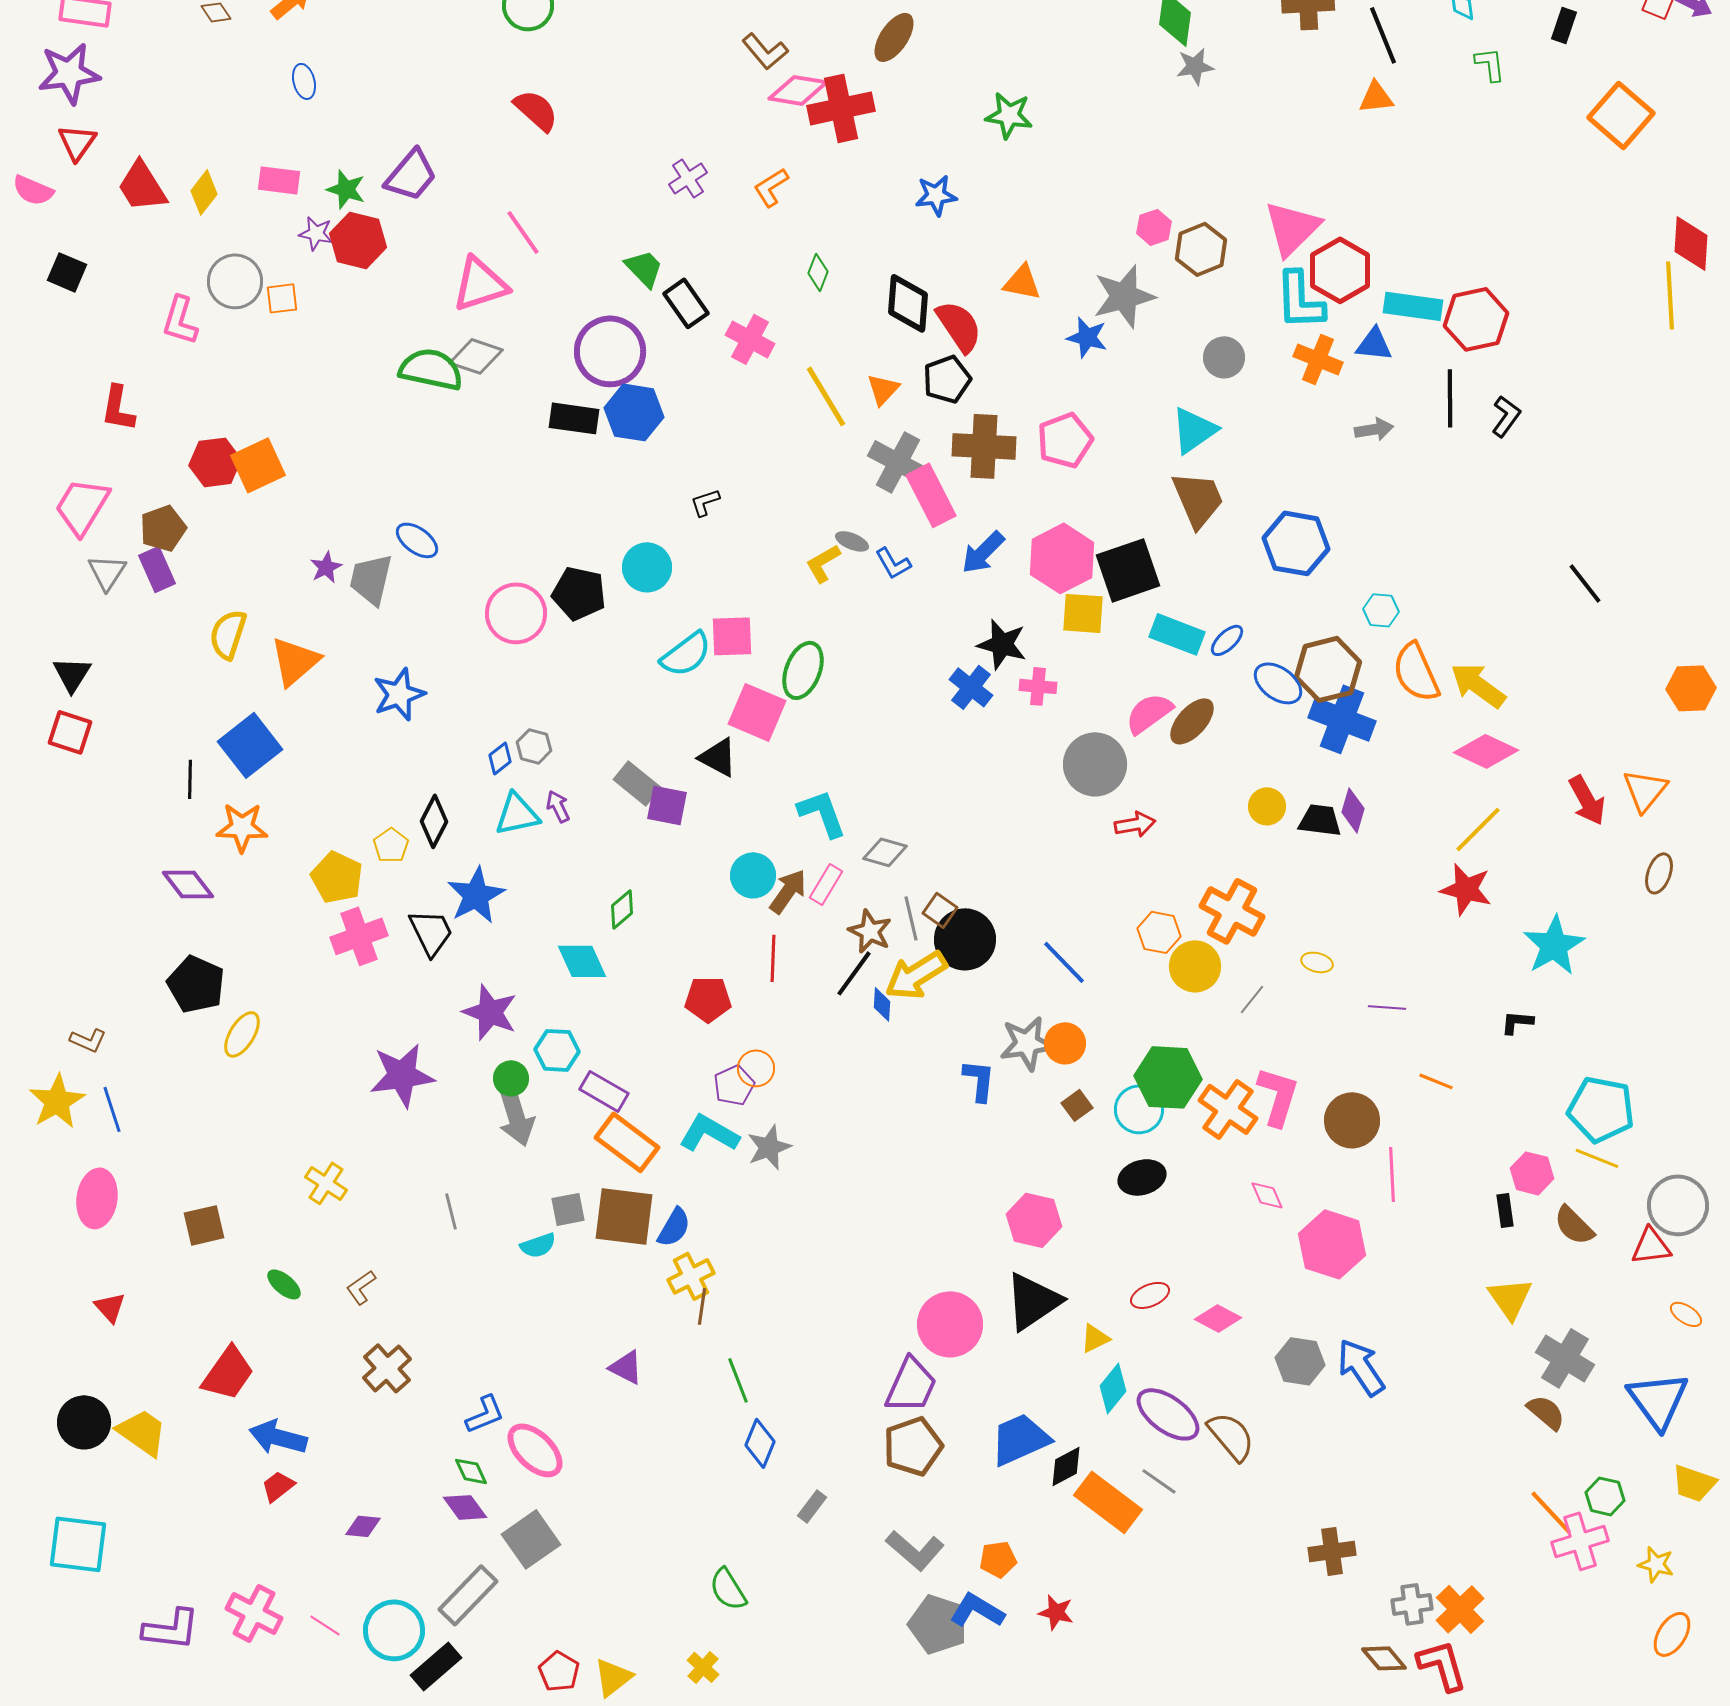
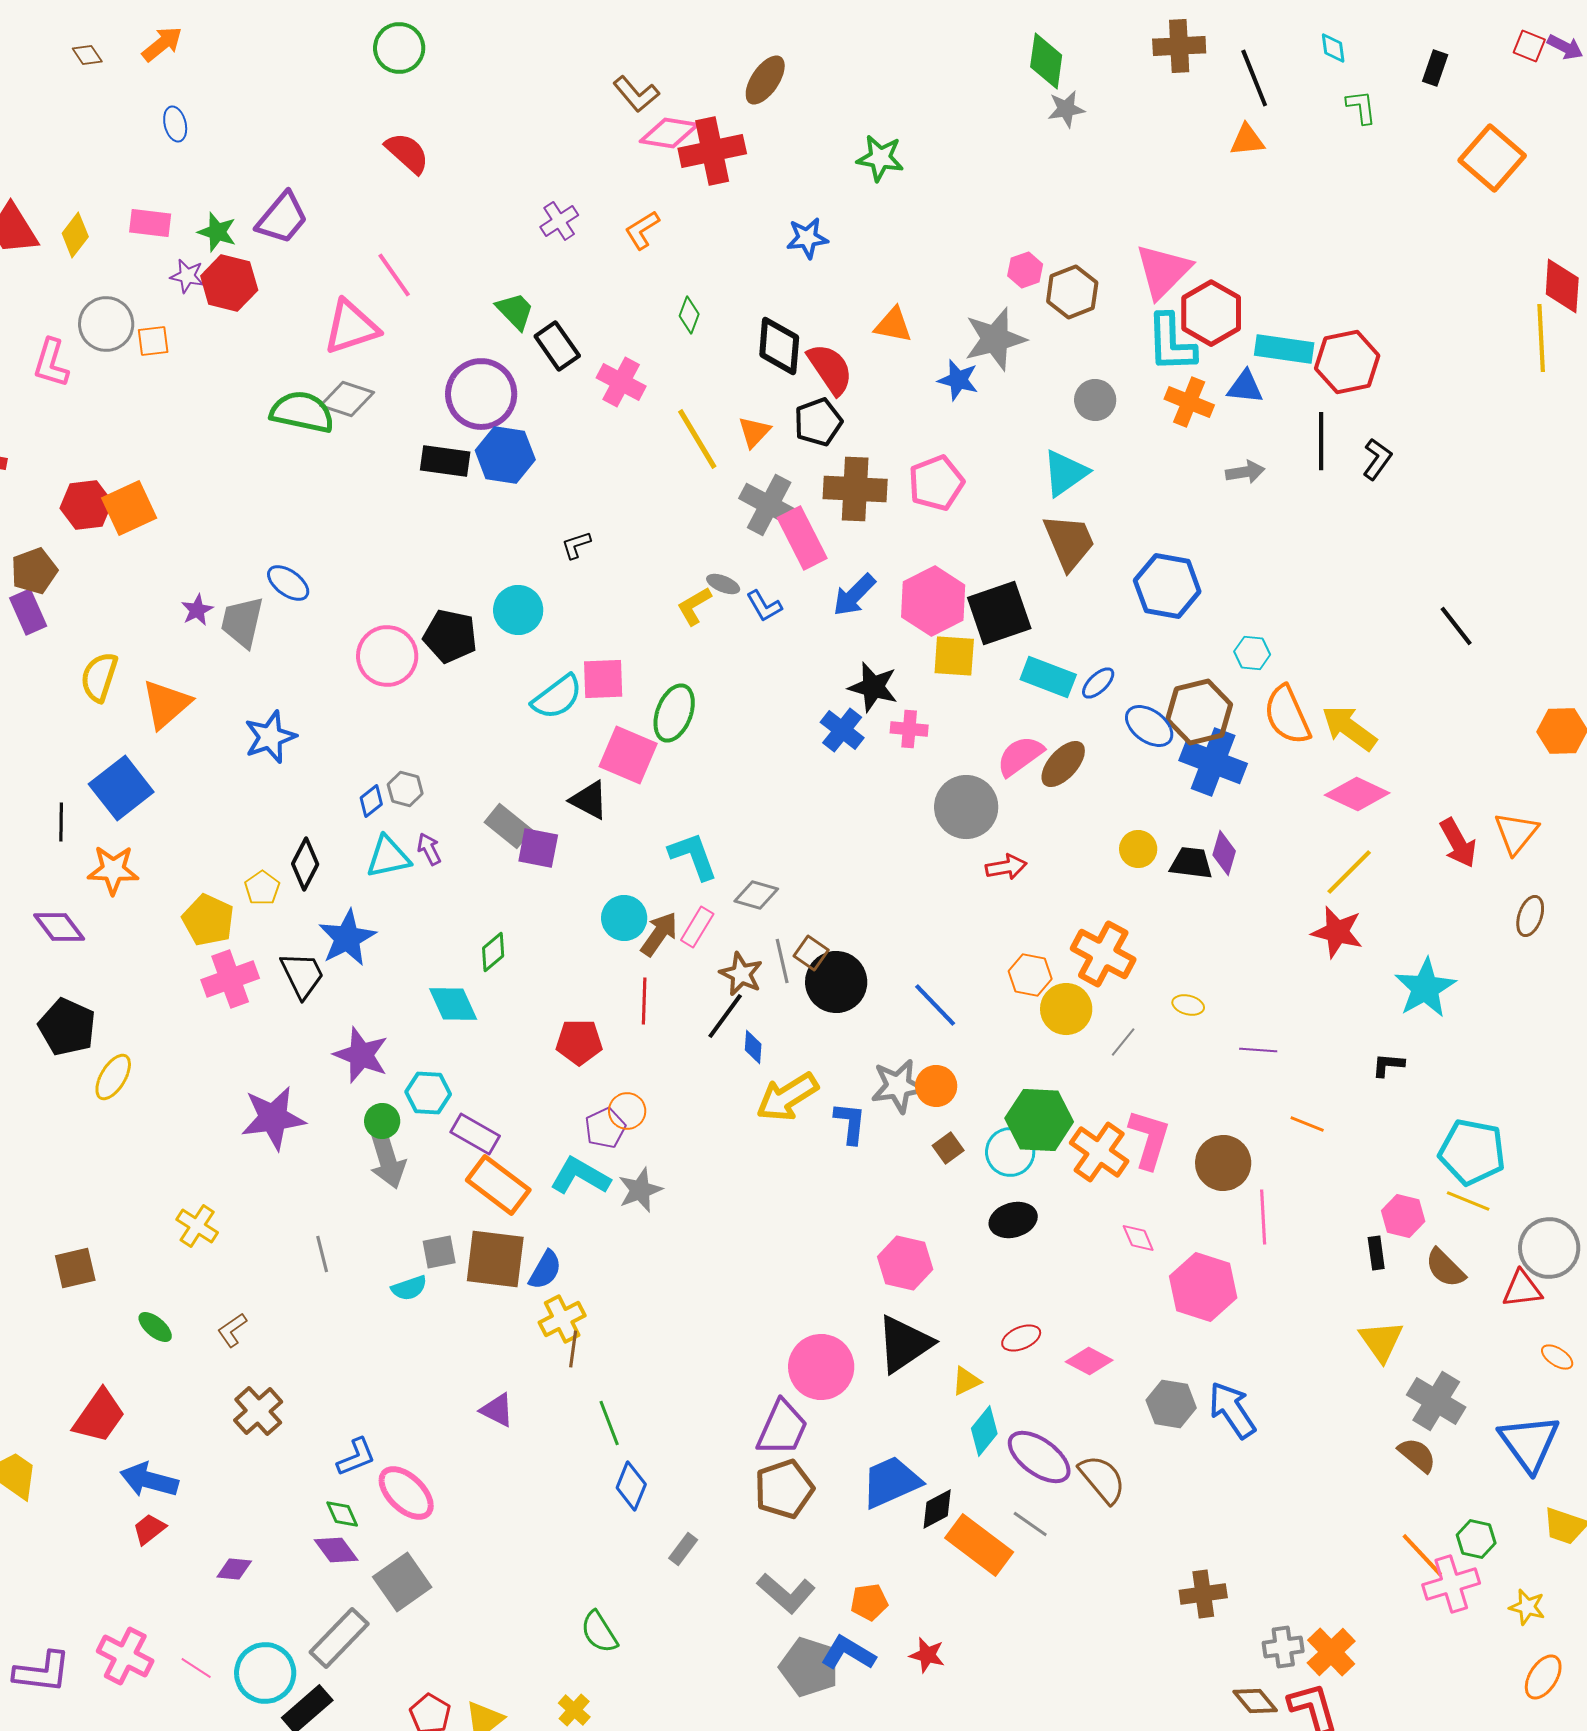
yellow arrow: (916, 975) -> (787, 1097), moved

